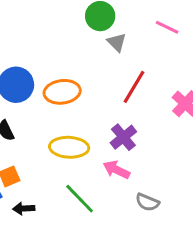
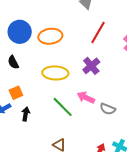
pink arrow: (116, 170) -> (86, 97), moved
black arrow: (24, 209) -> (26, 114), turned 104

